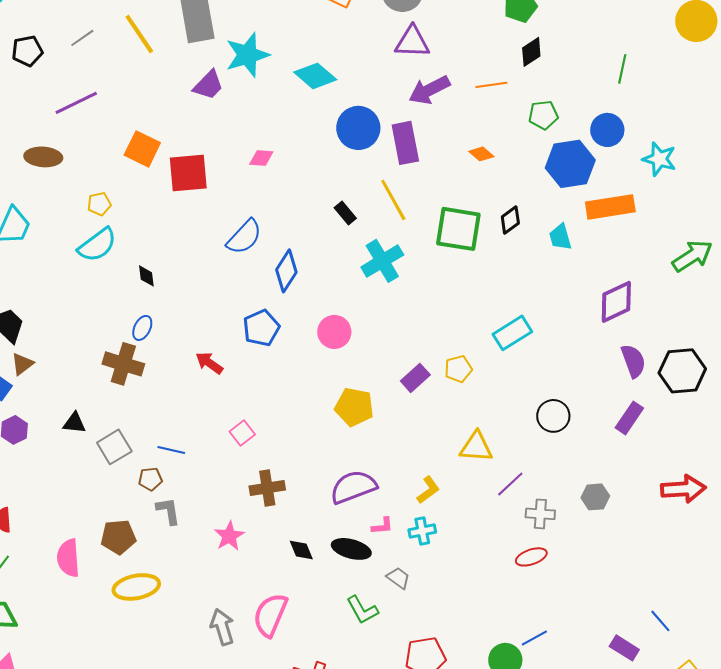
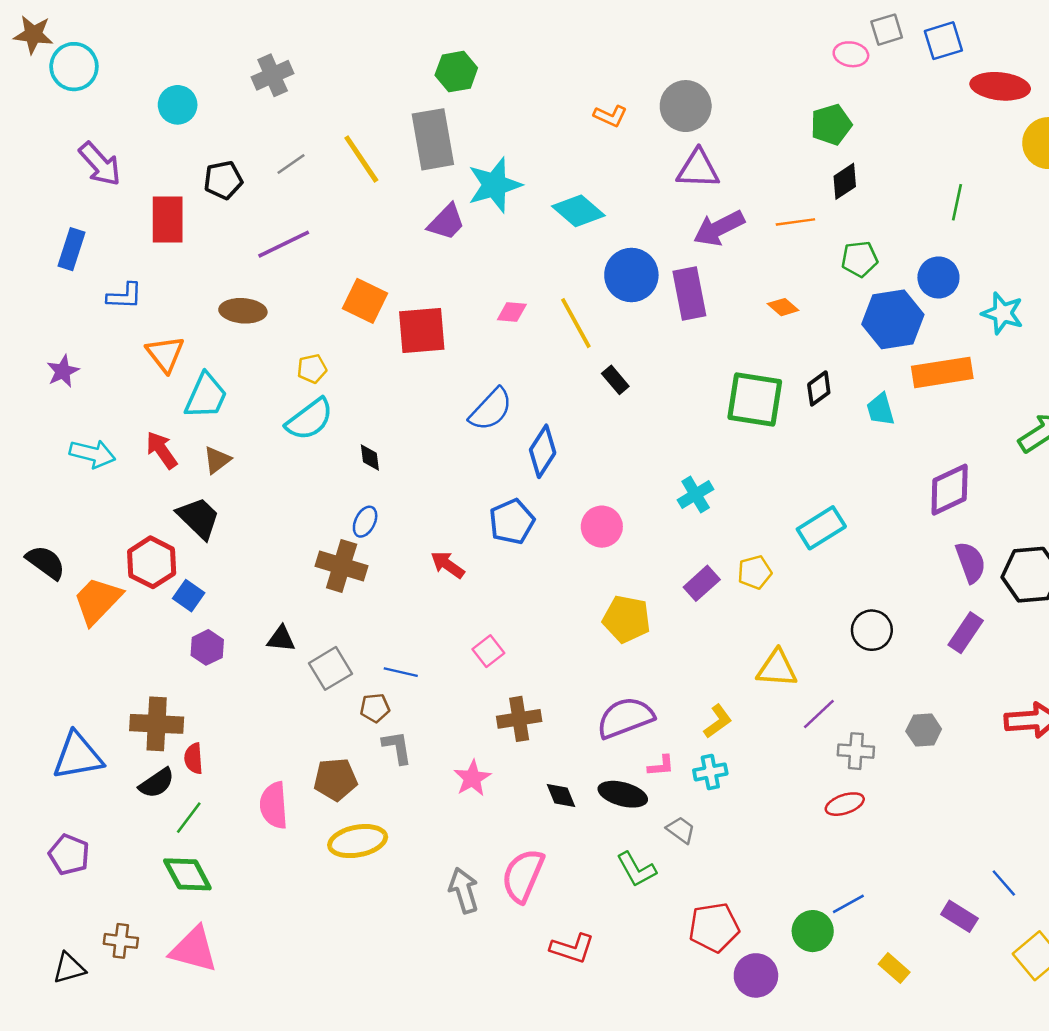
yellow line: (393, 200) -> (576, 323), moved
cyan cross: (382, 261) -> (696, 495), moved, size x0.7
brown triangle: (22, 364) -> (217, 460), moved

